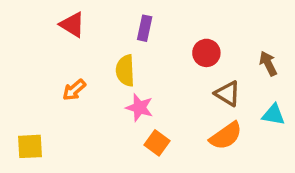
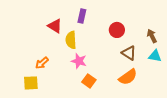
red triangle: (72, 25) -> (55, 26), moved
orange arrow: (74, 90) -> (42, 63), moved
cyan triangle: (273, 115) -> (155, 56), moved
yellow square: (30, 146) -> (31, 83), moved

